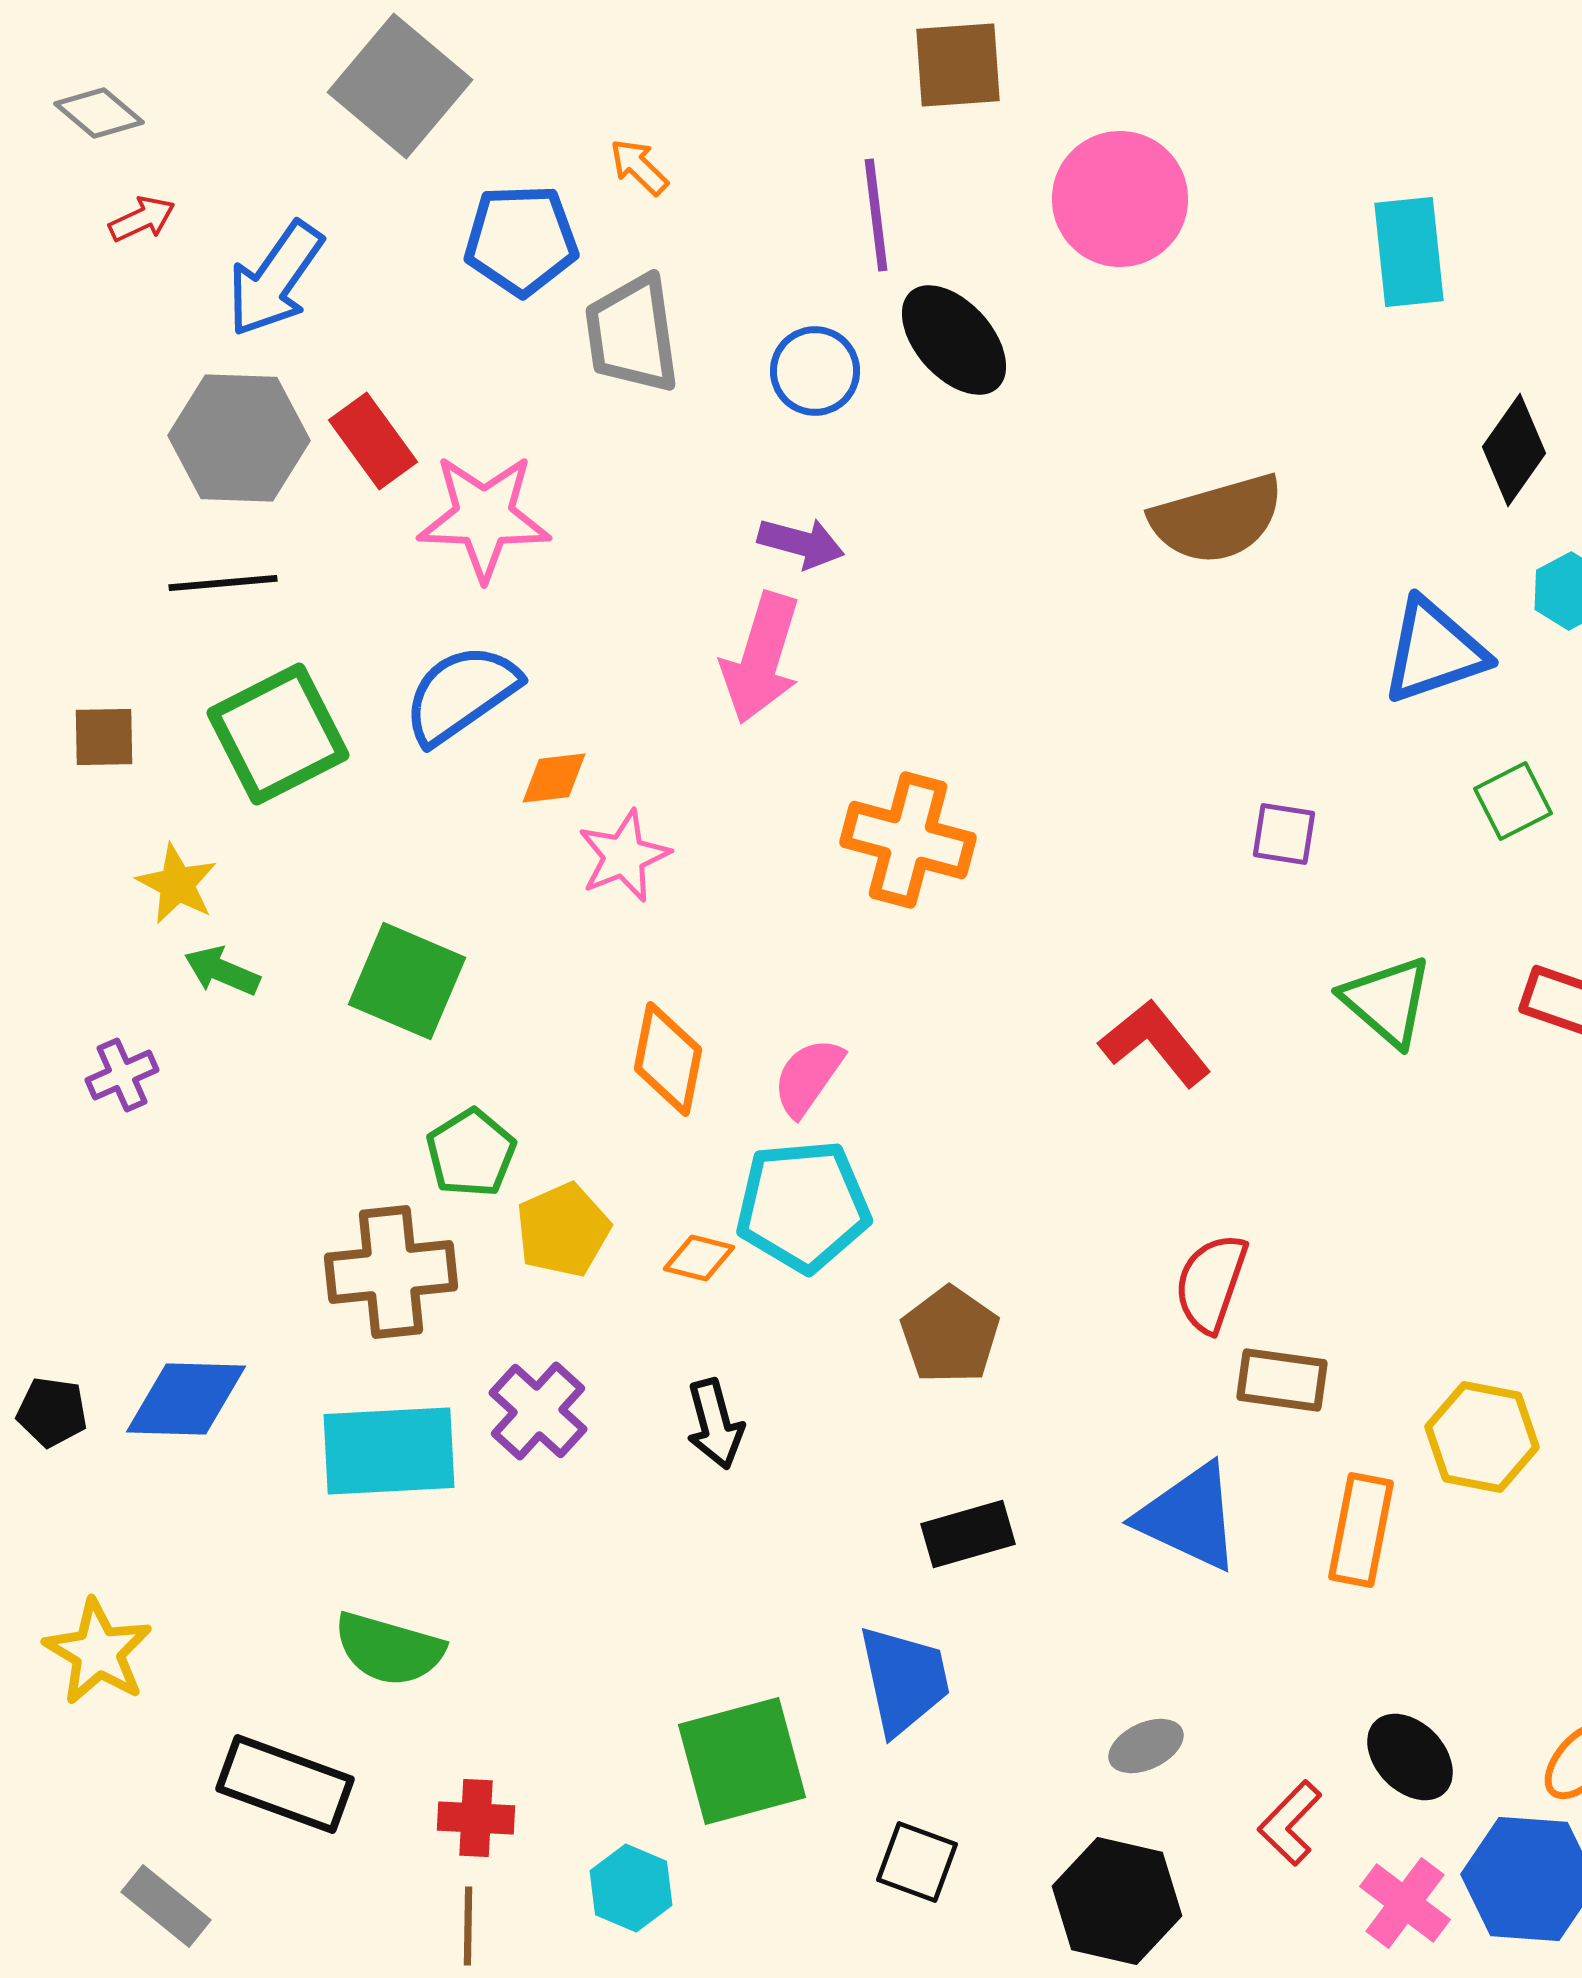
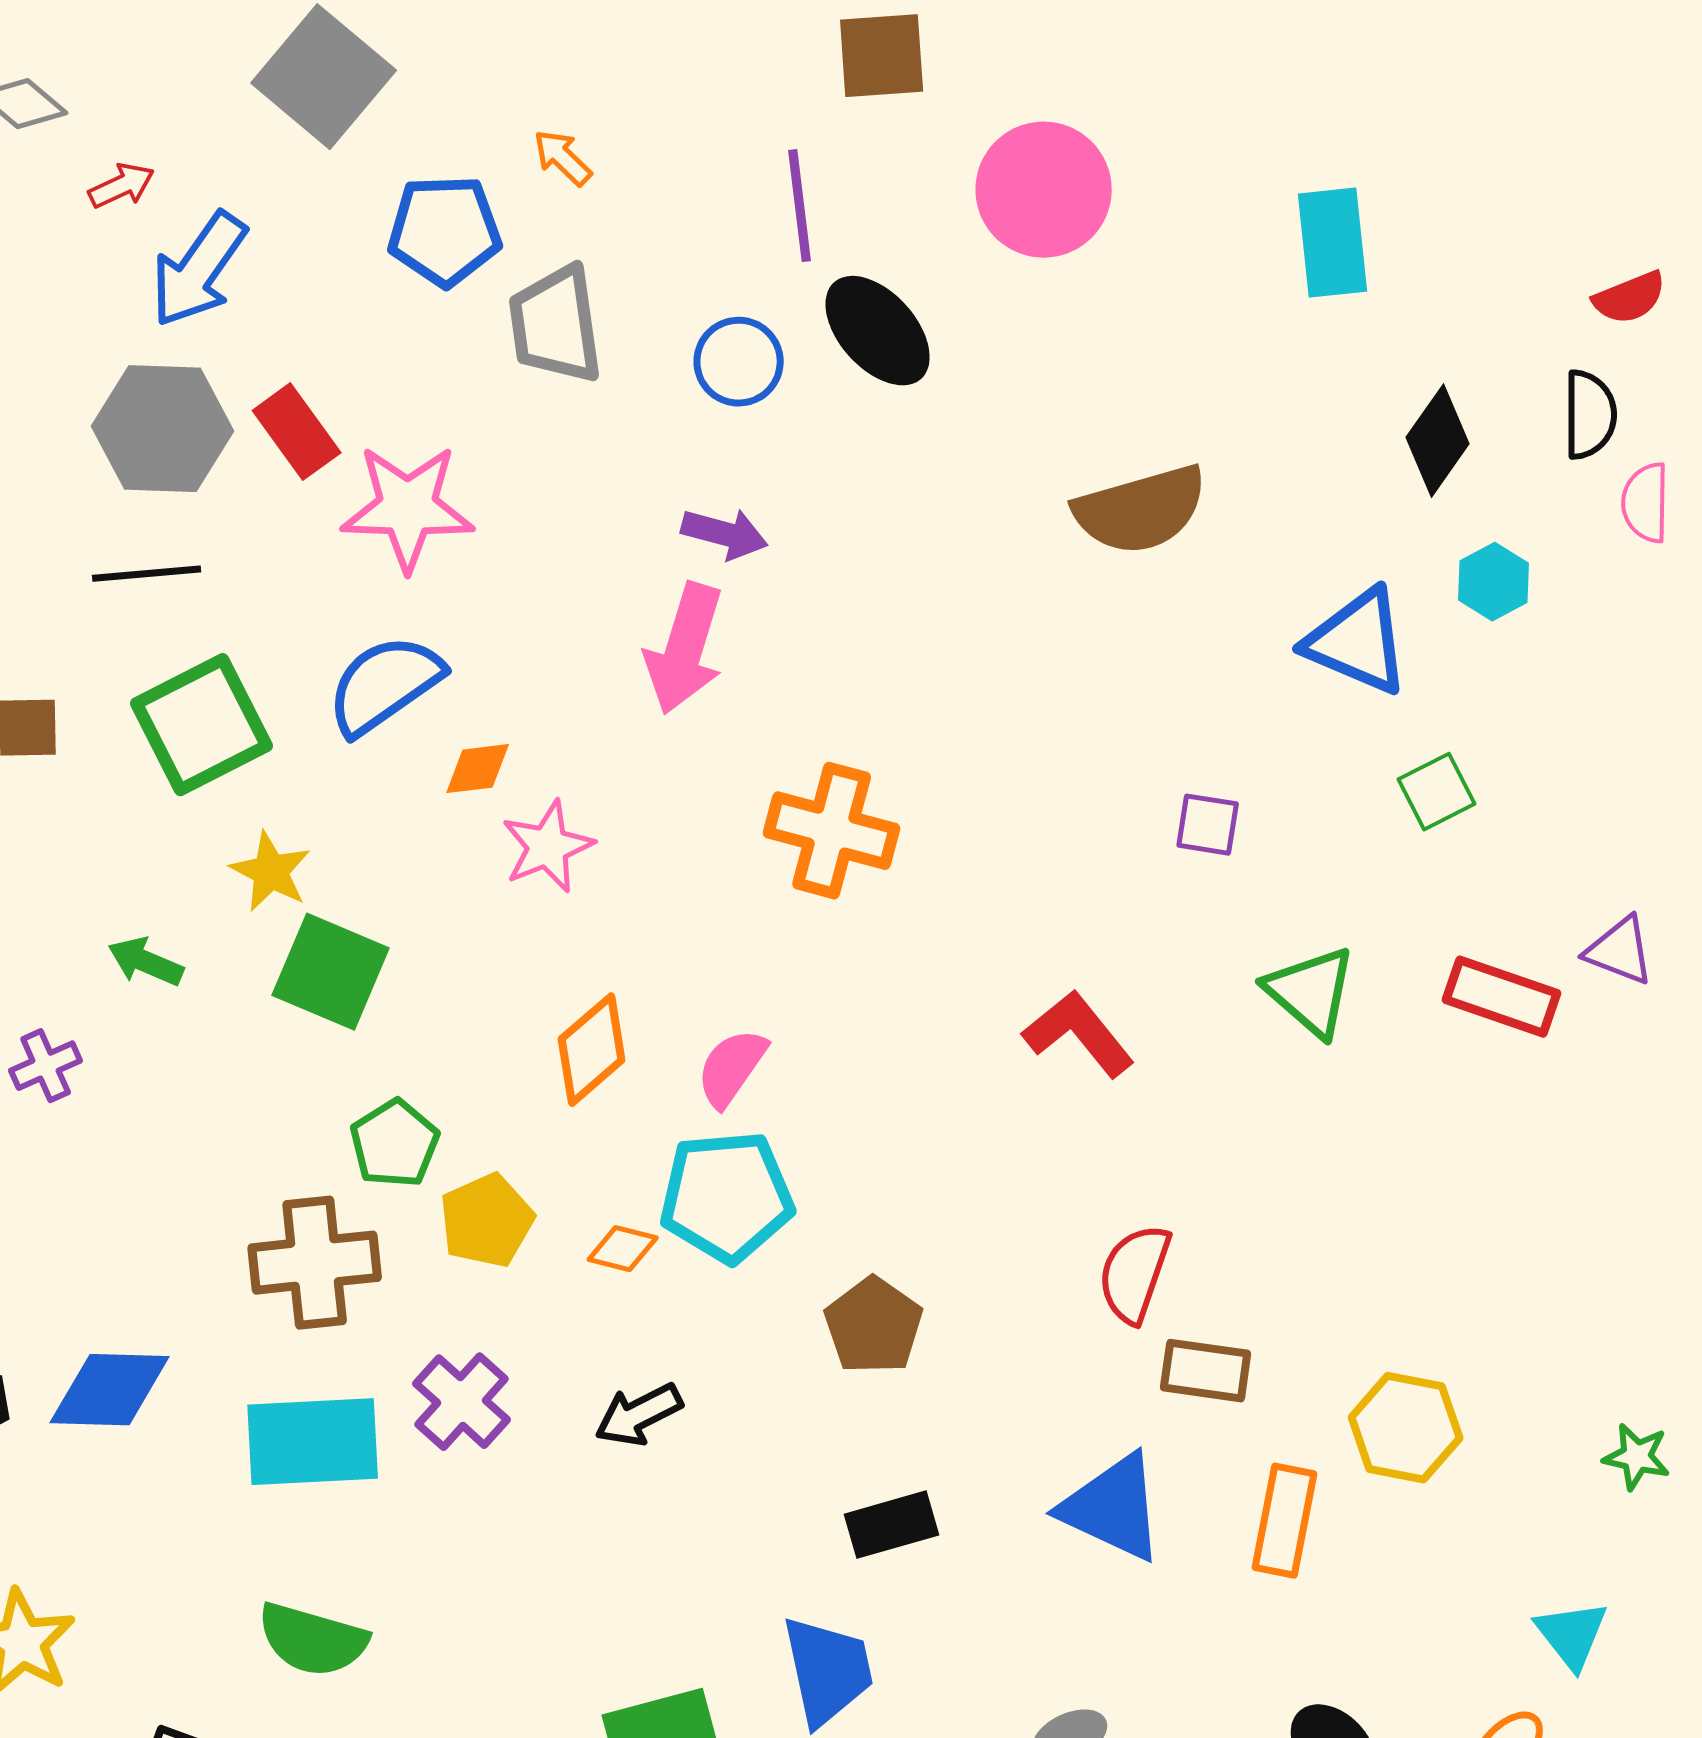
red arrow: (142, 219) -> (122, 186), moved
blue triangle: (1434, 651) -> (1358, 642), turned 42
yellow star: (177, 884) -> (271, 872), moved
orange diamond: (668, 1059) -> (592, 1050), turned 38
black arrow: (715, 1424) -> (639, 1415), turned 78

